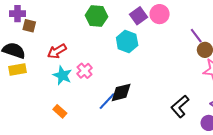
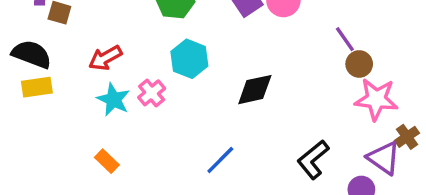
cyan hexagon: (127, 42) -> (189, 59), moved
black diamond: (121, 92) -> (255, 90), moved
blue line: (107, 101) -> (220, 160), moved

